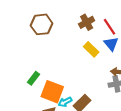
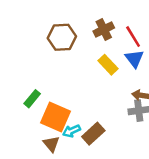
brown hexagon: (42, 24) -> (62, 37), moved

